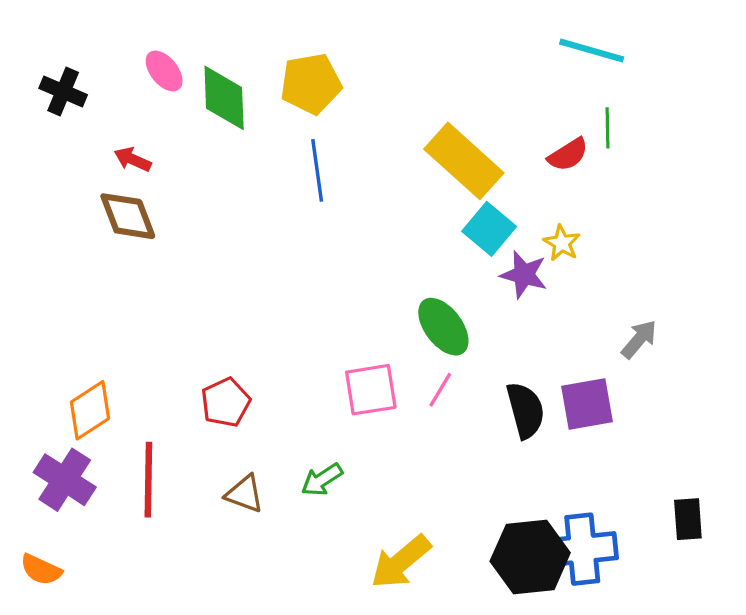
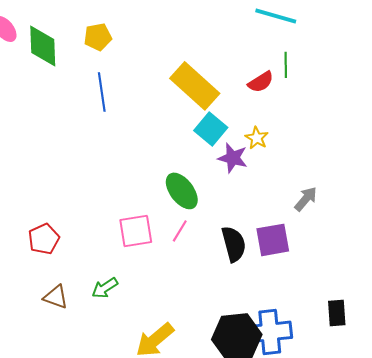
yellow pentagon: (311, 84) -> (98, 37), size x0.7

